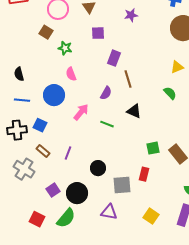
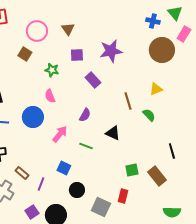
purple star: (131, 15) -> (111, 51), moved, size x1.6
green star: (65, 48) -> (52, 70), moved
purple rectangle: (114, 58) -> (93, 80), turned -63
brown line: (128, 79) -> (128, 101), moved
blue square: (40, 125) -> (64, 168), moved
purple line: (68, 153) -> (41, 184), moved
gray square: (122, 185) -> (101, 207), turned 30

